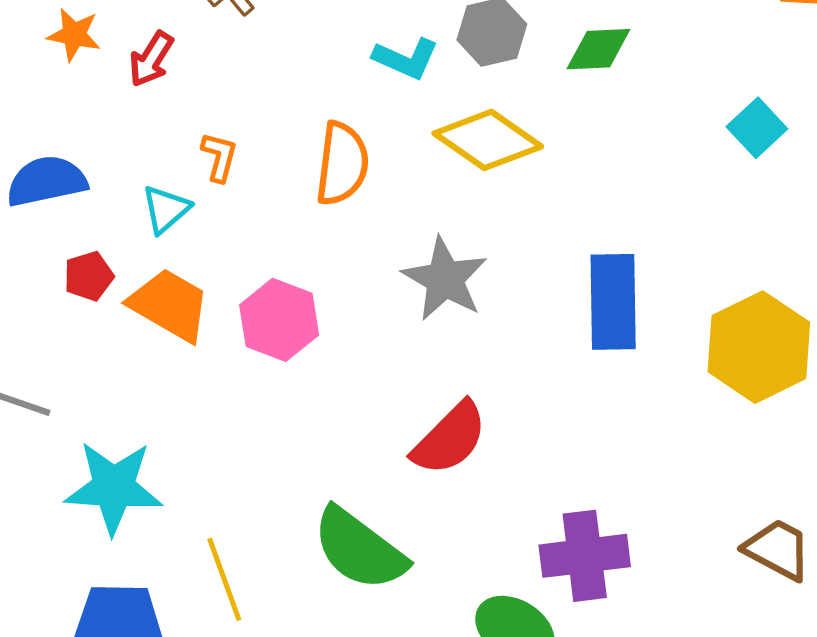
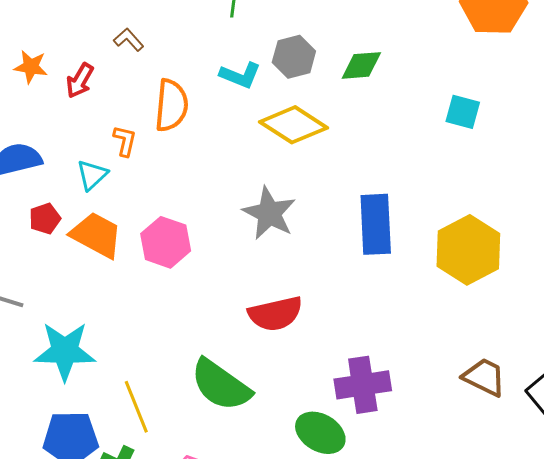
cyan square: (757, 128) -> (463, 112), turned -30
orange semicircle: (342, 164) -> (171, 105), moved
red semicircle: (450, 439) -> (275, 314), turned 34

